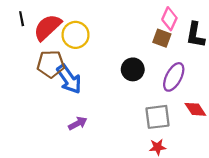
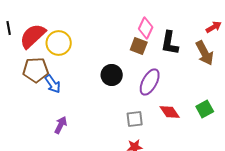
blue arrow: (69, 79) -> (53, 84), size x0.7
gray square: (158, 117) -> (135, 119), size x0.7
purple arrow: (78, 123) -> (61, 125), turned -36

